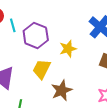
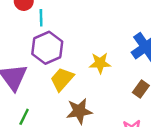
purple hexagon: (36, 35) -> (47, 48), moved

